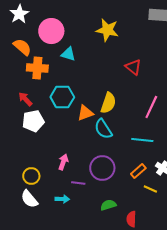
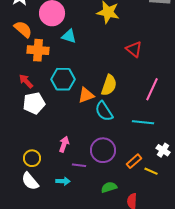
orange rectangle: (138, 171) -> (134, 161), moved

